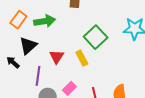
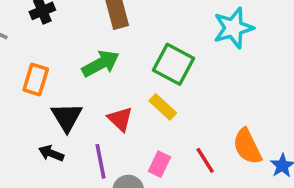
green arrow: (45, 21) -> (101, 64), moved

